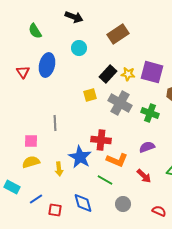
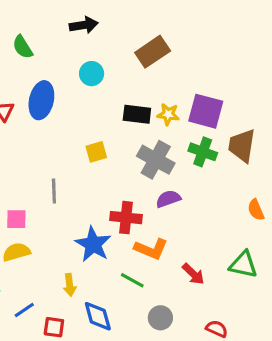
black arrow: (74, 17) -> (84, 25), turned -30
black rectangle: (108, 74) -> (137, 114), turned 54
yellow square: (90, 95) -> (96, 152), moved
green cross: (150, 113) -> (203, 152), moved
purple semicircle: (147, 147) -> (168, 199), moved
yellow arrow: (59, 169) -> (70, 285), moved

